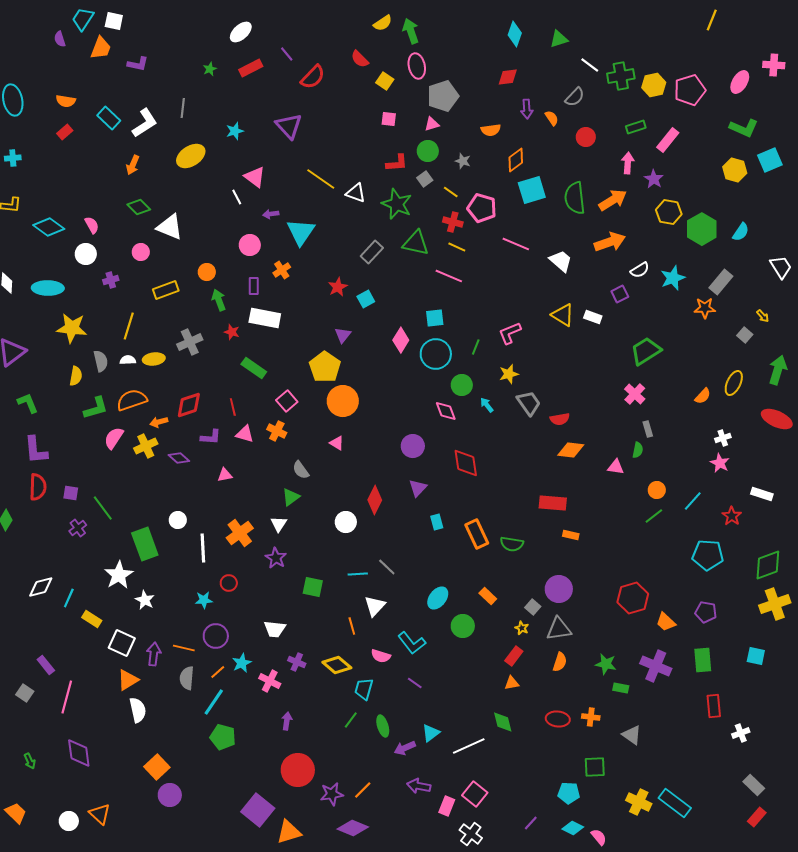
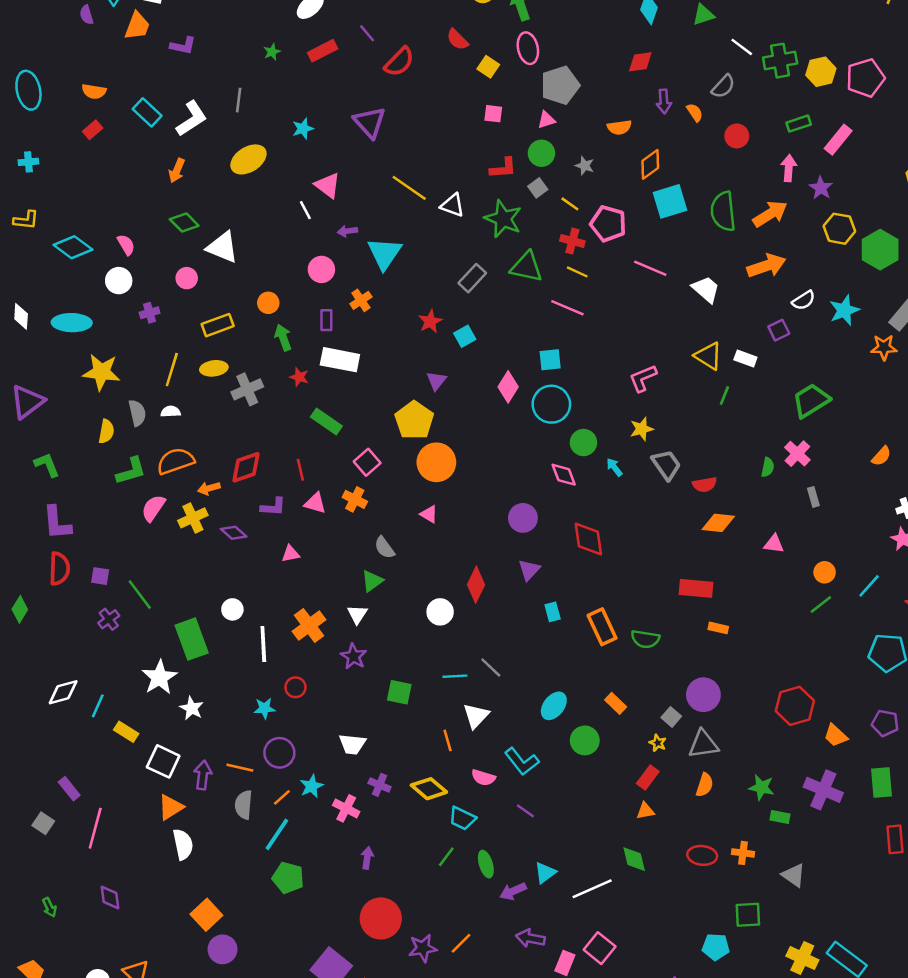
green line: (476, 347) -> (724, 396), moved
yellow ellipse: (154, 359) -> (214, 368), moved
green semicircle: (638, 450) -> (768, 467), moved
cyan trapezoid: (364, 689) -> (462, 818), turned -80
purple diamond: (79, 753) -> (110, 897), size x0.7

